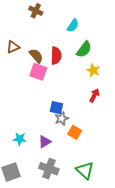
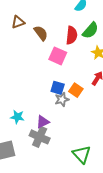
red semicircle: (56, 56) -> (72, 35), moved
pink square: (38, 72) -> (58, 56), moved
orange square: (75, 132) -> (76, 90), moved
gray cross: (49, 169) -> (40, 137), moved

